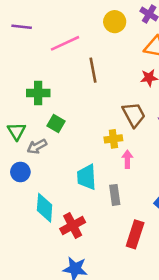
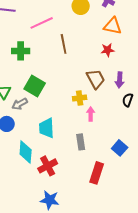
green cross: (38, 93) -> (21, 51), moved
green square: (56, 124) -> (35, 86), size x1.5
cyan trapezoid: (87, 177) -> (47, 128), moved

